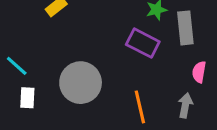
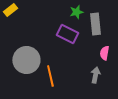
orange line: (140, 107) -> (50, 76), moved

